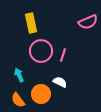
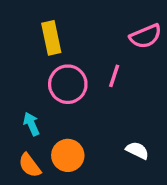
pink line: (63, 55) -> (114, 76), moved
white semicircle: (60, 82) -> (137, 150), moved

